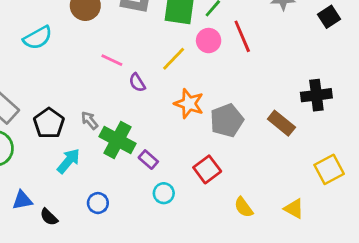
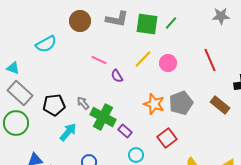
red line: (242, 36) -> (210, 60), moved
pink circle: (209, 41) -> (168, 63), moved
orange star: (189, 104) -> (154, 104), moved
black pentagon: (49, 123) -> (54, 105), turned 30

